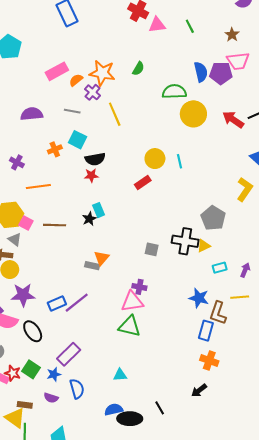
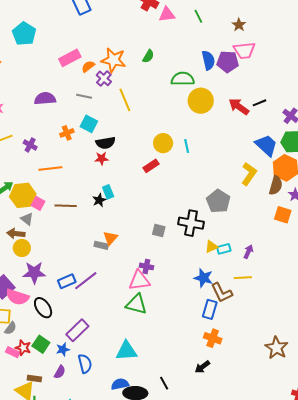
yellow triangle: (204, 246) -> (211, 247), moved
brown L-shape: (218, 313) -> (222, 293), turned -45
cyan triangle: (120, 375) -> (127, 351), size x1.6
purple semicircle: (51, 398) -> (60, 372), turned -80

